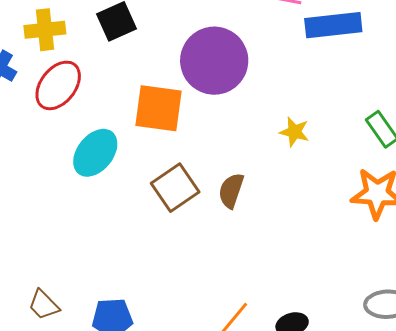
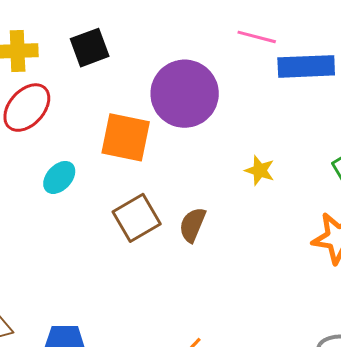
cyan ellipse: (95, 153) -> (59, 177), size x0.7

